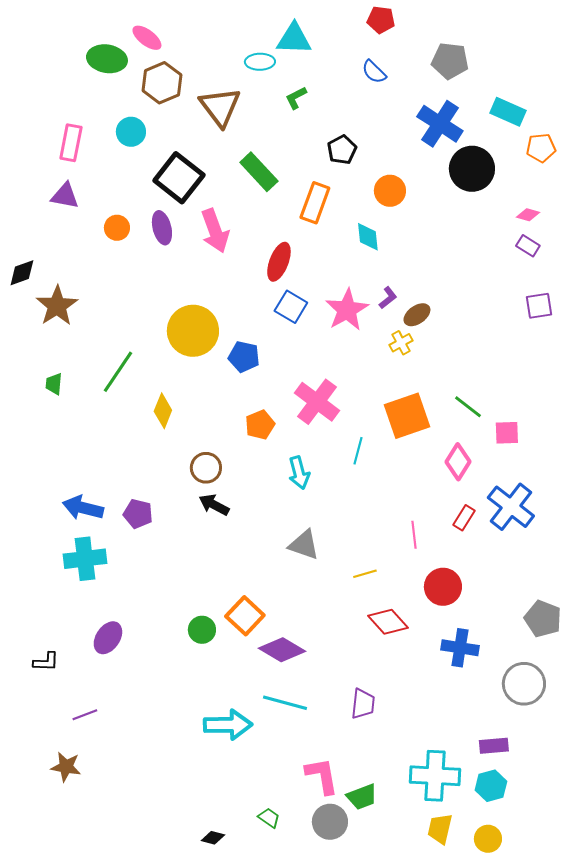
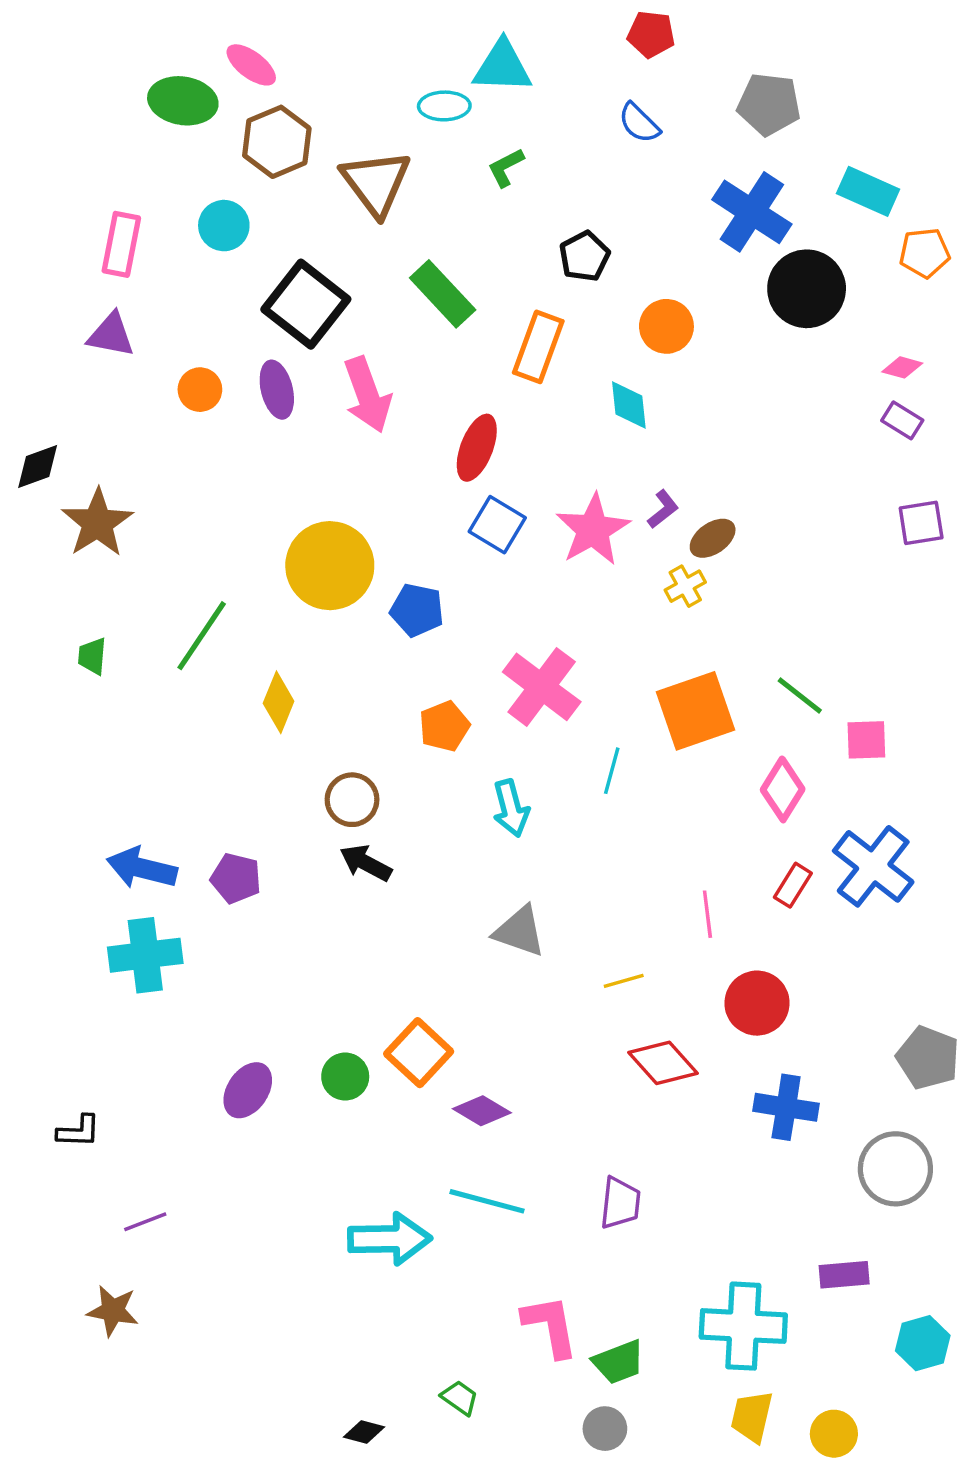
purple ellipse: (108, 638) -> (248, 1090), moved
purple diamond: (282, 650) -> (482, 1111), size x0.7
cyan hexagon: (491, 786) -> (923, 1343), moved
gray circle: (330, 822) -> (605, 1429), moved, size x0.7

